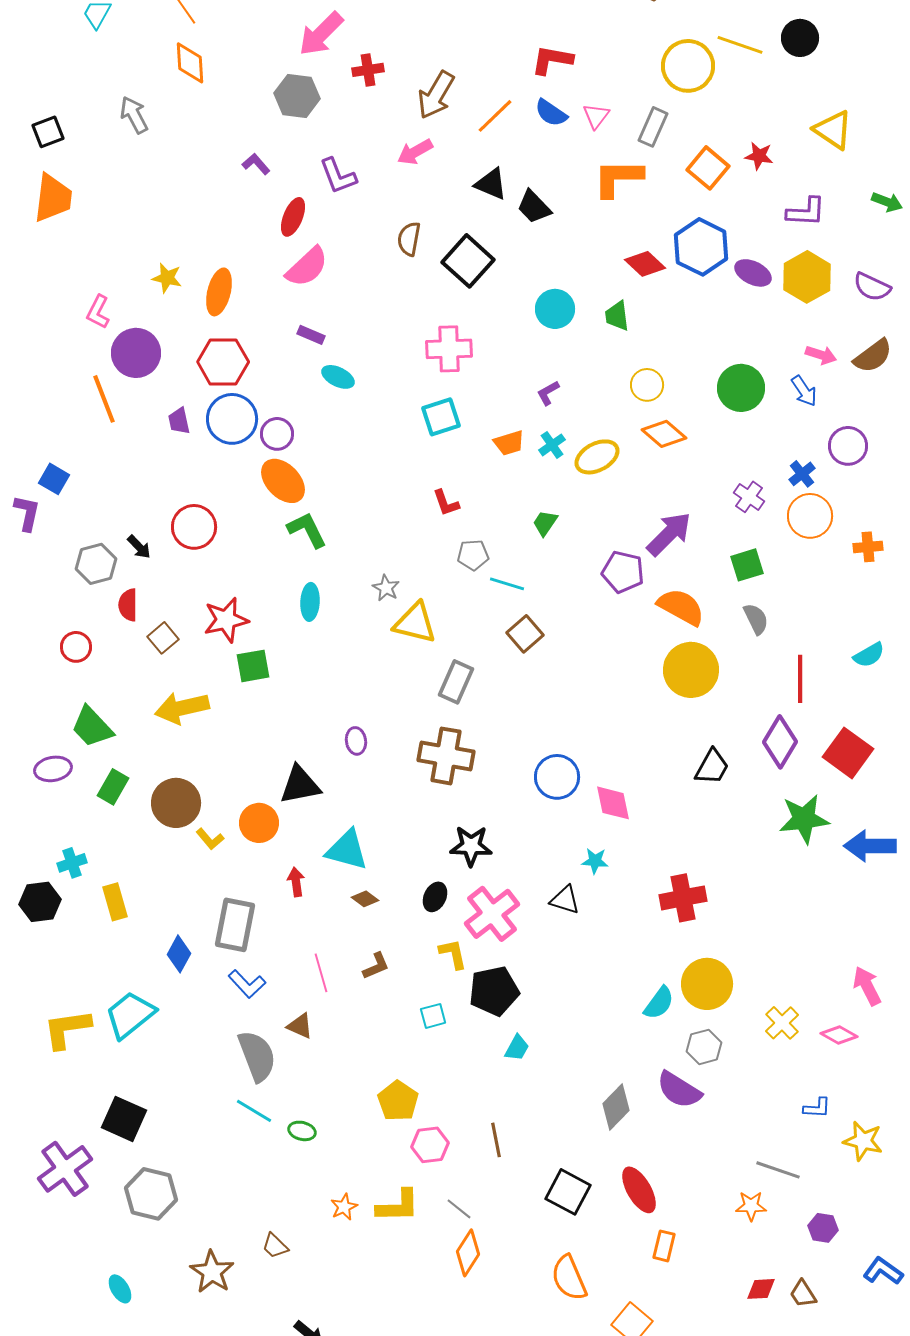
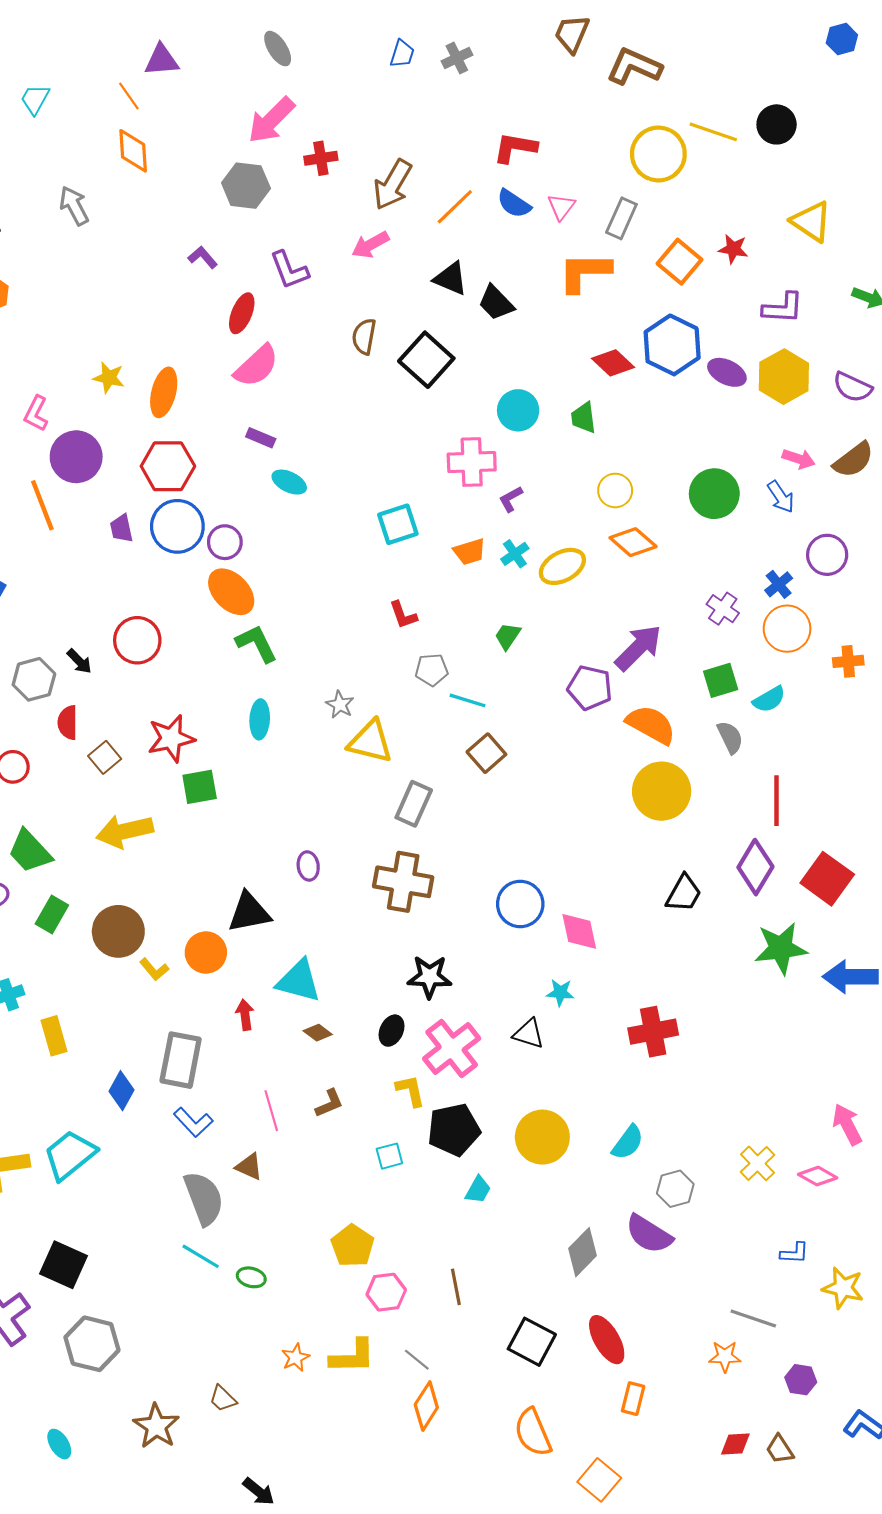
pink cross: (449, 349) -> (472, 462), moved
cyan semicircle: (869, 655) -> (769, 699), moved
yellow circle: (707, 984) -> (542, 1137), moved

